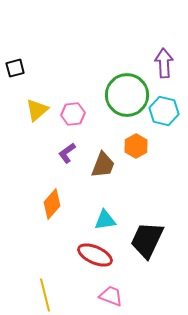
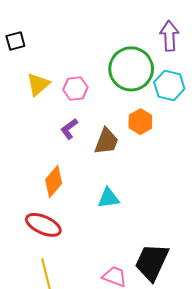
black trapezoid: (147, 240) -> (152, 262), moved
red ellipse: (95, 255) -> (43, 225), moved

